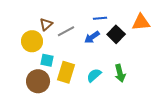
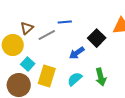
blue line: (100, 18) -> (65, 22), moved
blue arrow: (92, 37) -> (77, 53), moved
cyan square: (47, 60) -> (28, 64), turned 32

